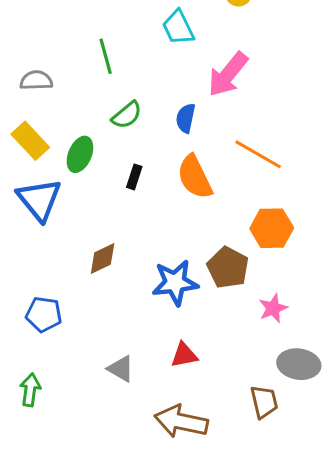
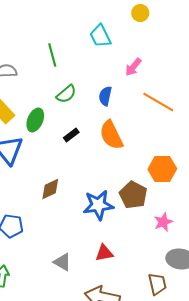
pink arrow: (228, 74) -> (133, 67), size x0.6
orange line: (258, 154) -> (158, 102), moved
black rectangle: (134, 177) -> (71, 135), turned 35

